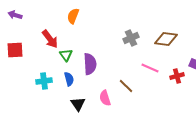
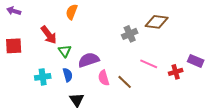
brown diamond: (166, 39) -> (157, 22), moved
purple semicircle: (90, 64) -> (89, 60), turned -105
pink semicircle: (105, 98) -> (104, 78), moved

